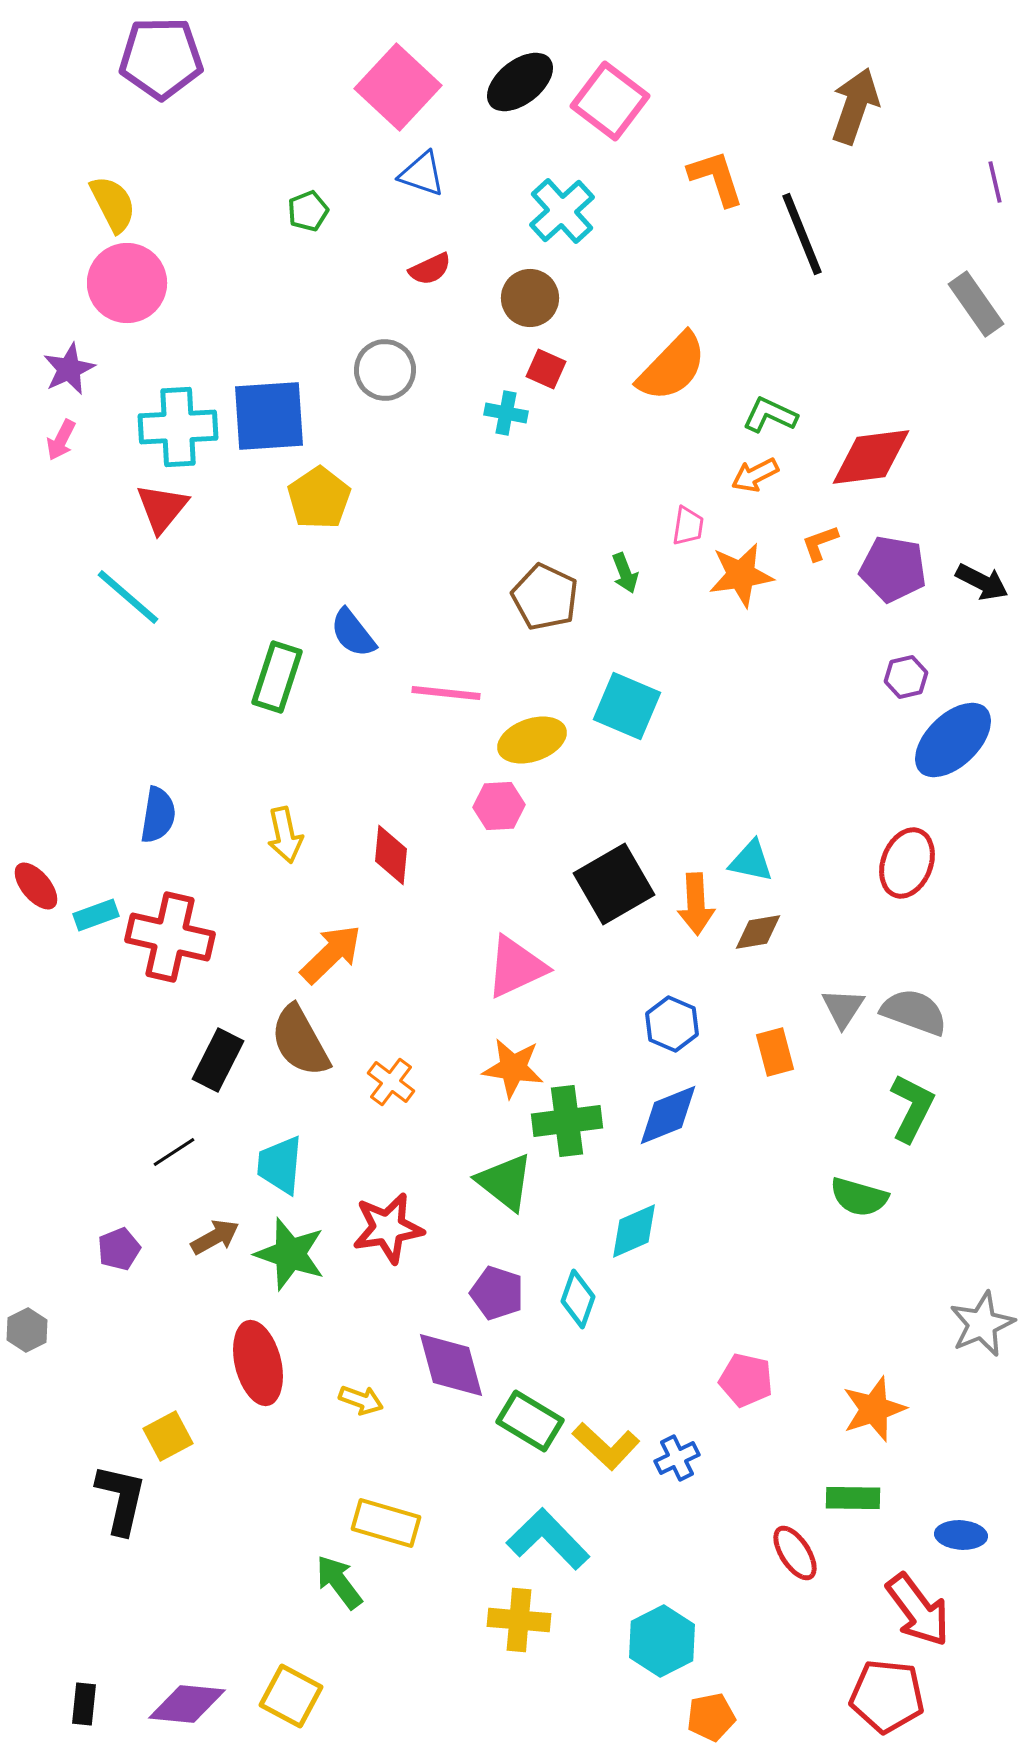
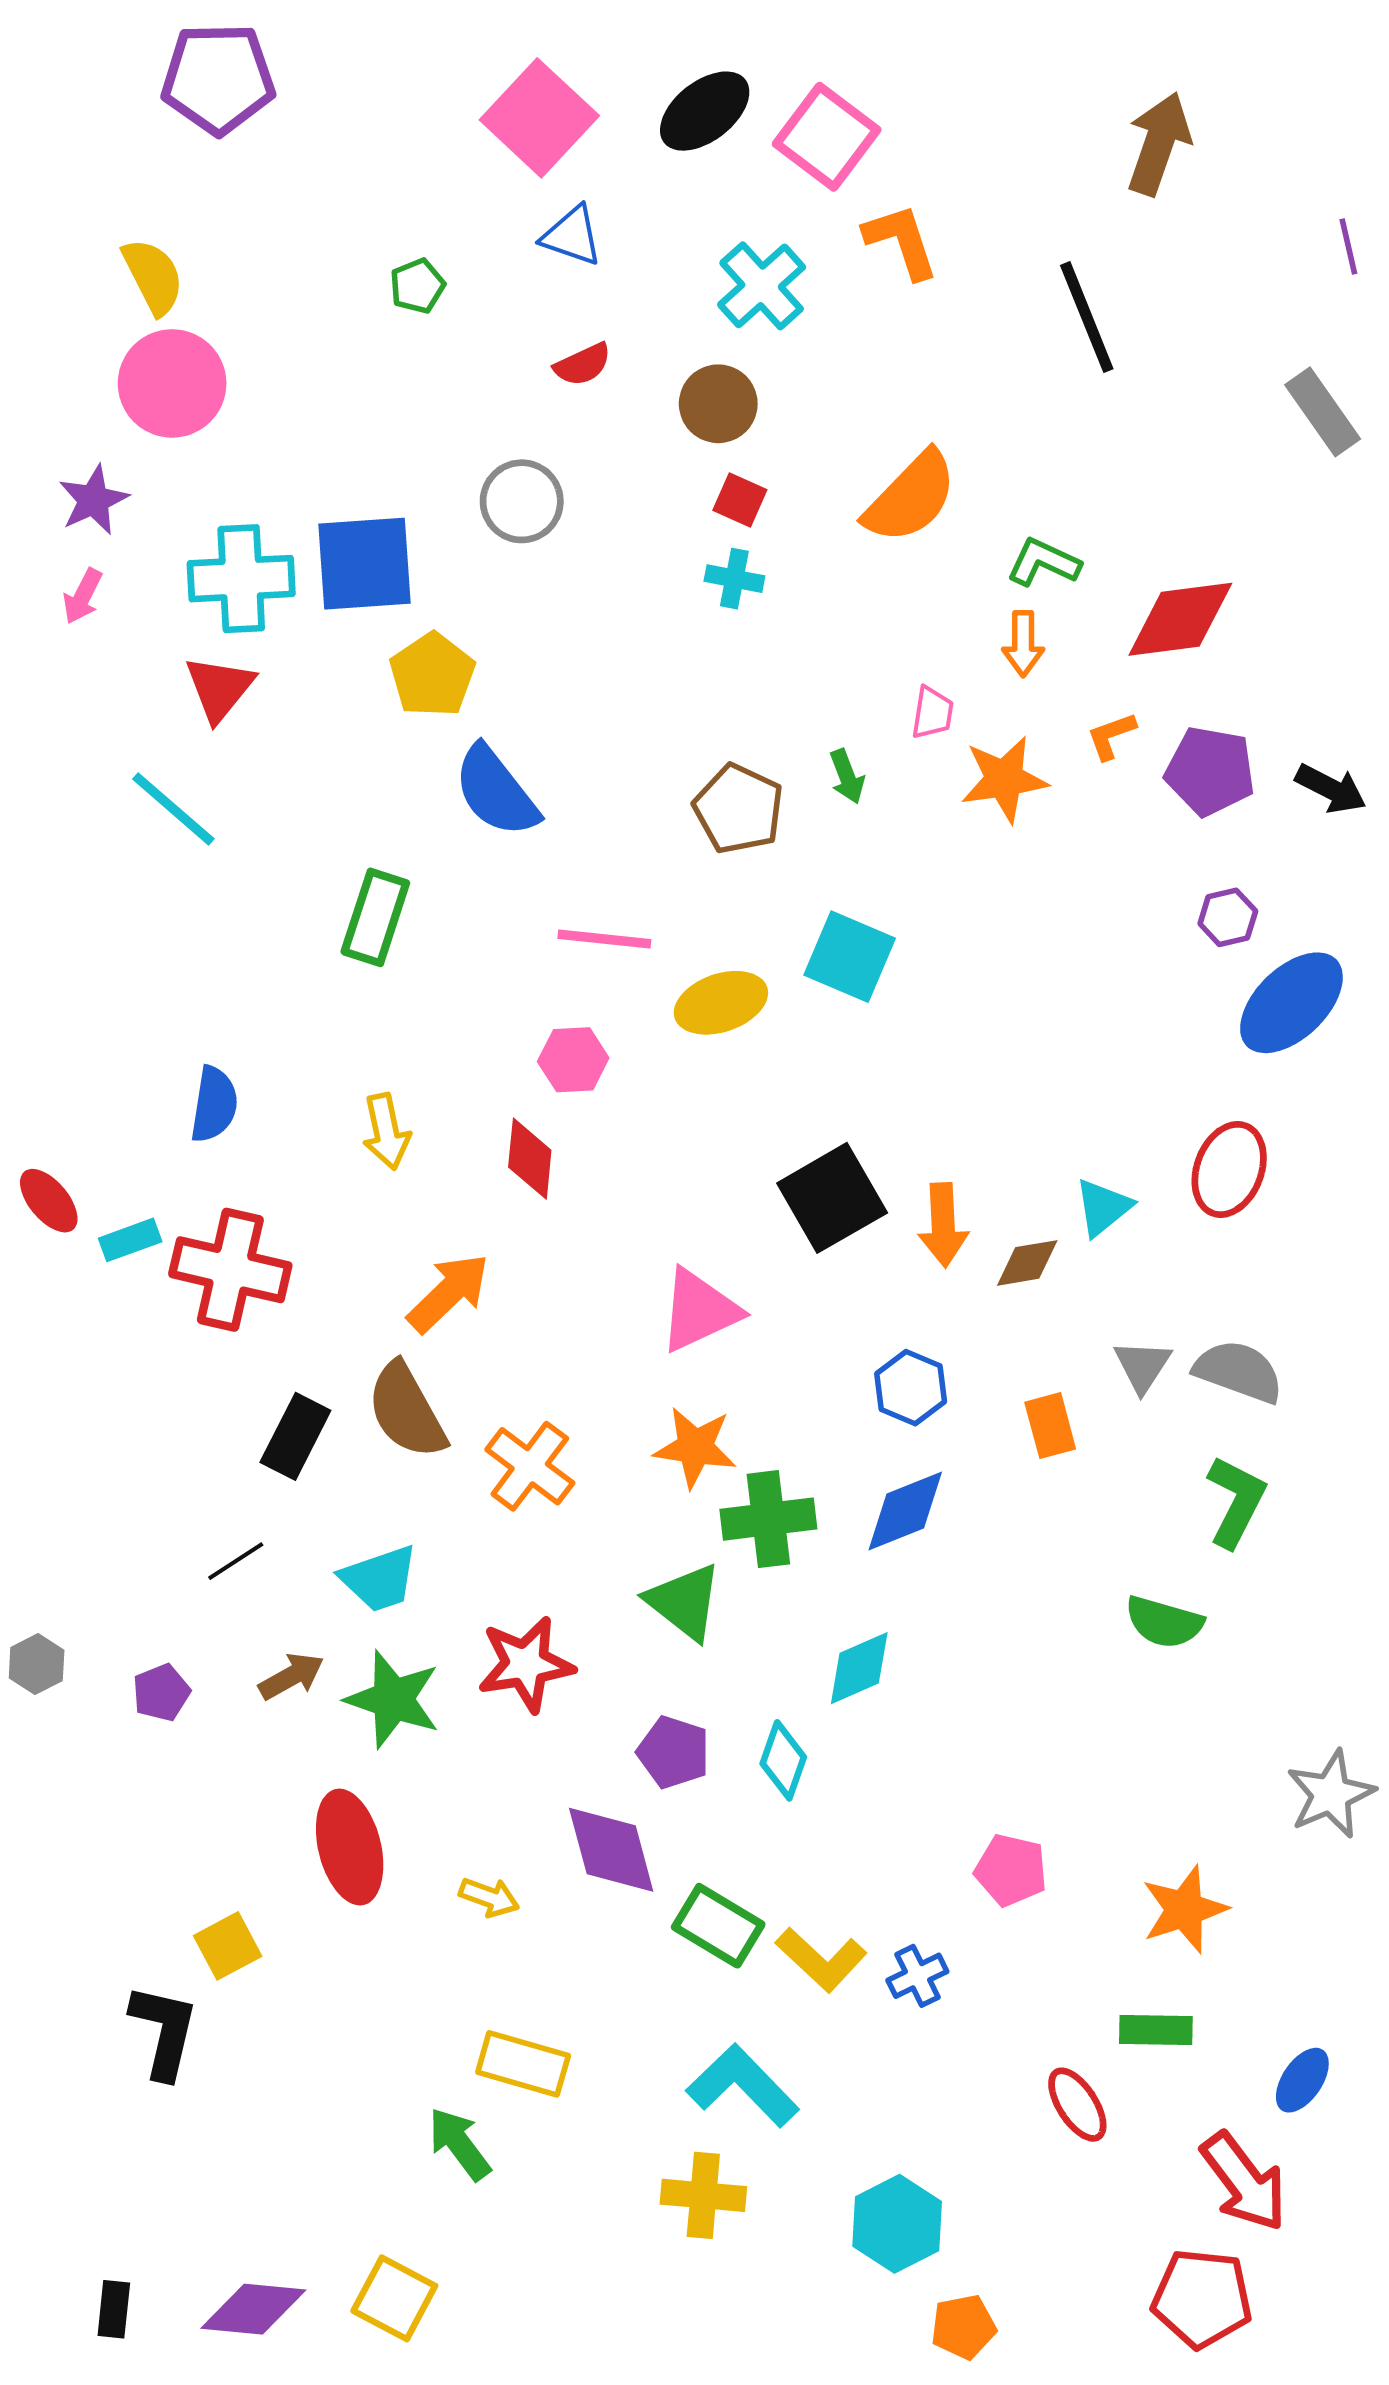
orange L-shape: (716, 178) -> (901, 241), moved
cyan cross: (506, 413) -> (734, 579), moved
orange arrow: (755, 475) -> (1023, 644), turned -63
blue semicircle: (353, 633) -> (496, 791), moved, size x1.4
pink hexagon: (499, 806) -> (573, 1060), moved
cyan triangle: (751, 861) -> (1103, 1207), moved, turned -51
orange cross: (391, 1082) -> (530, 1466), size x1.4
cyan trapezoid: (280, 1165) -> (379, 1579), turned -114
gray hexagon: (27, 1330) -> (37, 1664), moved
blue ellipse: (961, 1535) -> (1302, 2080), turned -60

